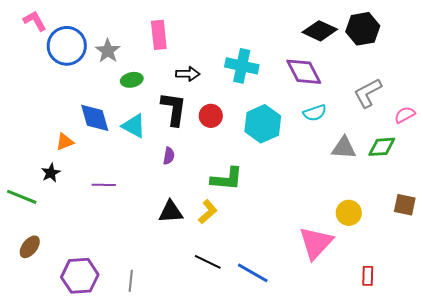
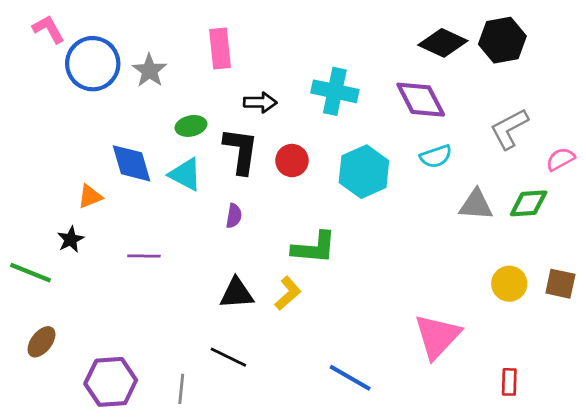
green ellipse: (132, 80) -> (191, 126), moved
yellow circle: (349, 213) -> (509, 284), moved
black line: (208, 262) -> (228, 357), moved

